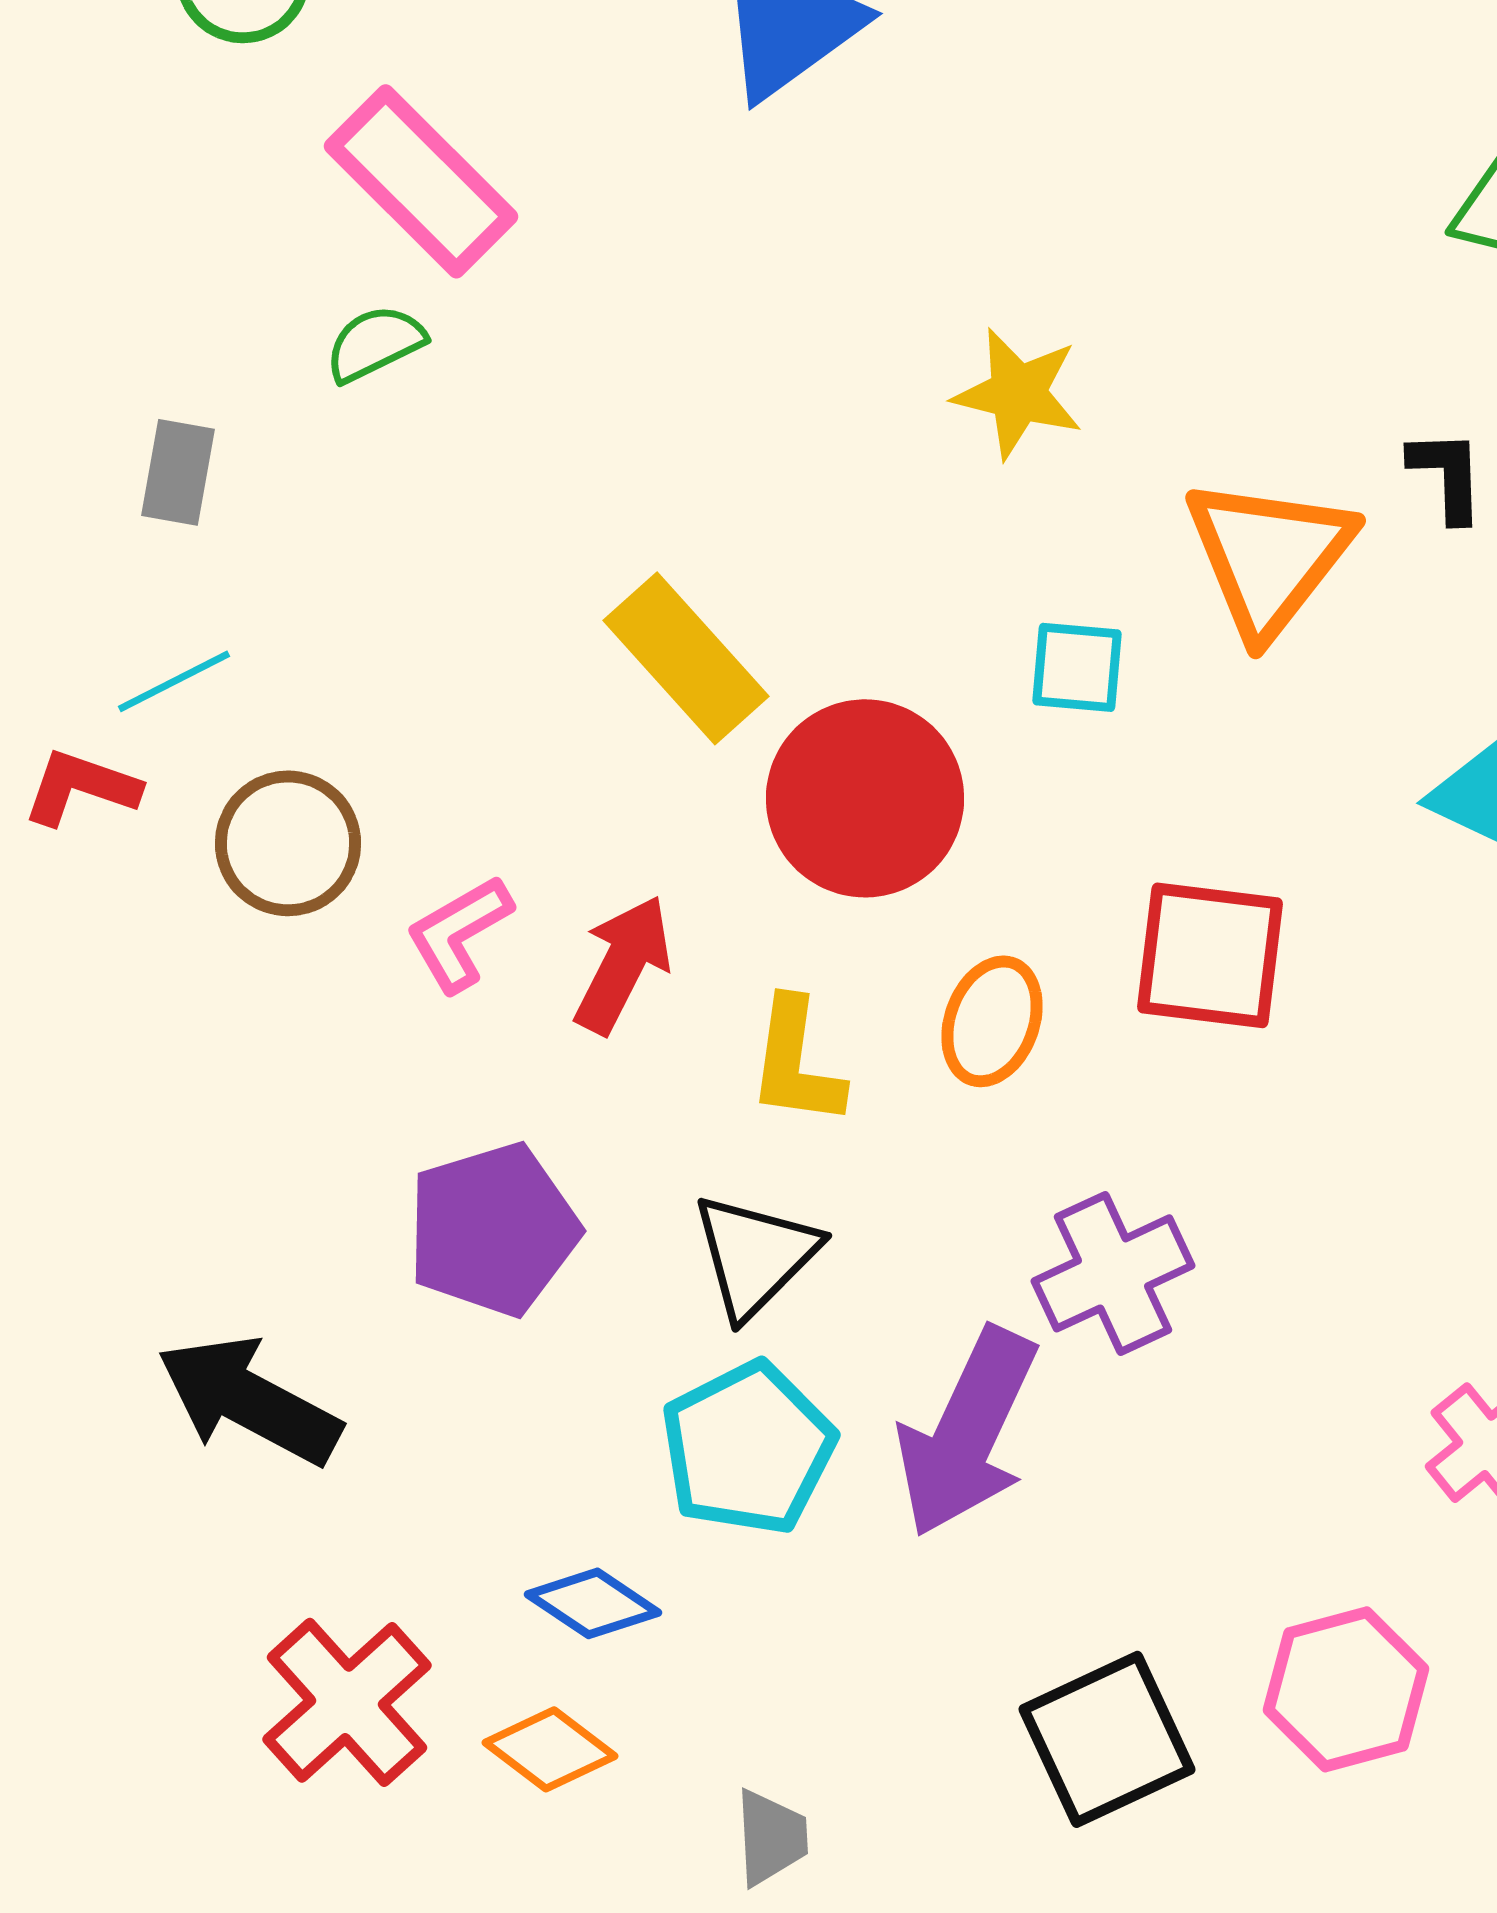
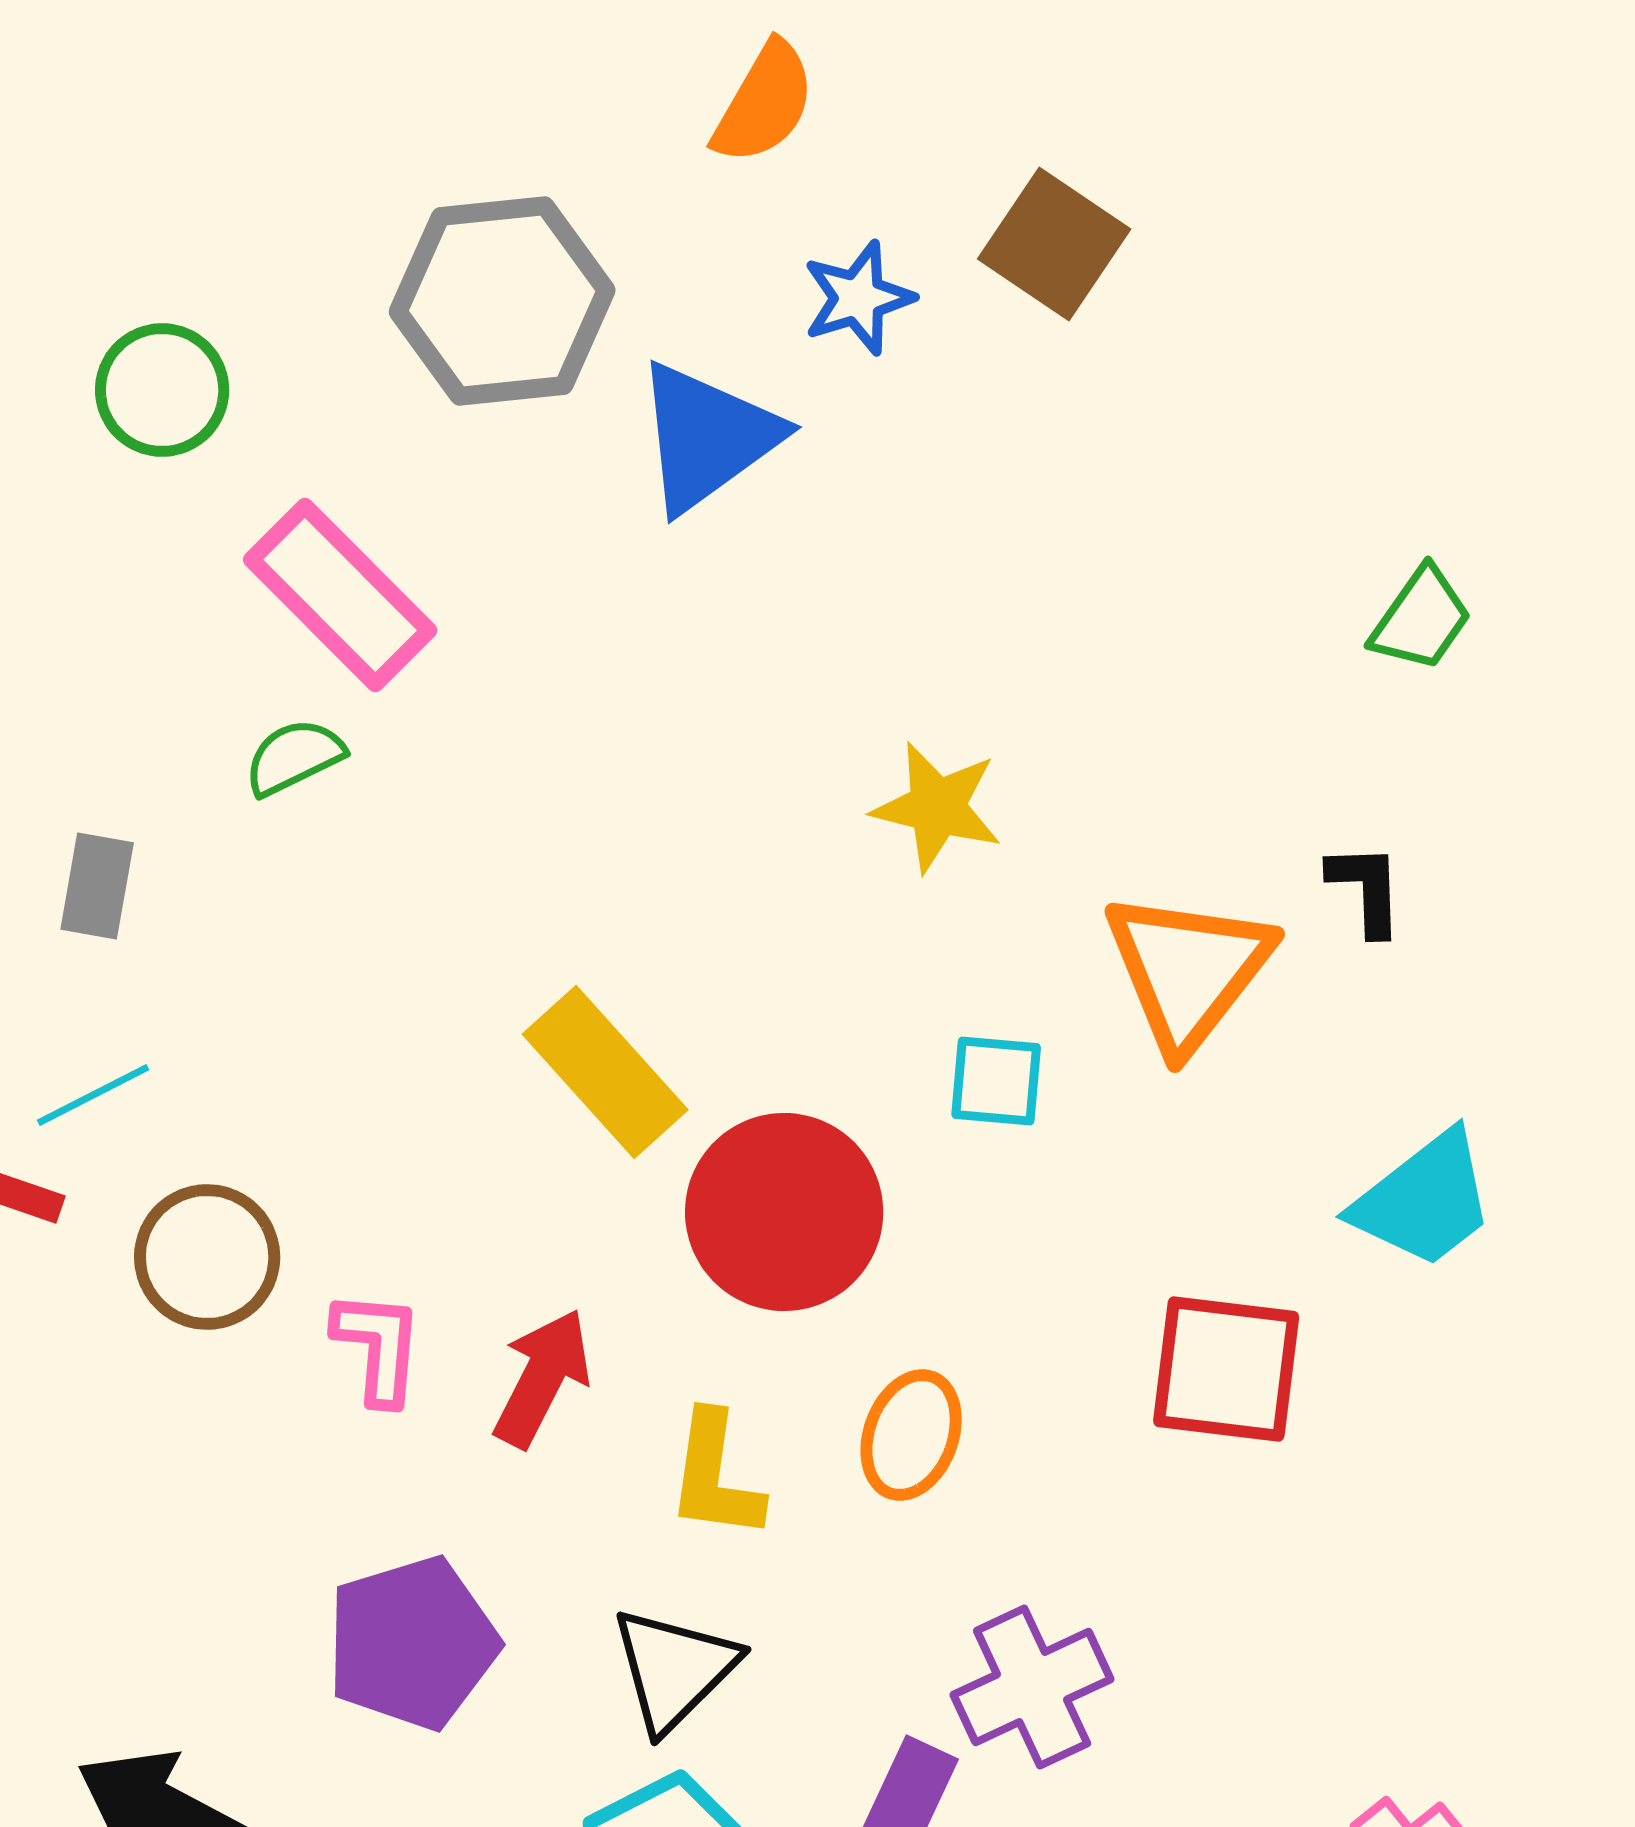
pink L-shape: (459, 933) -> (378, 1347), turned 125
red square: (1210, 955) -> (1226, 1369), moved

